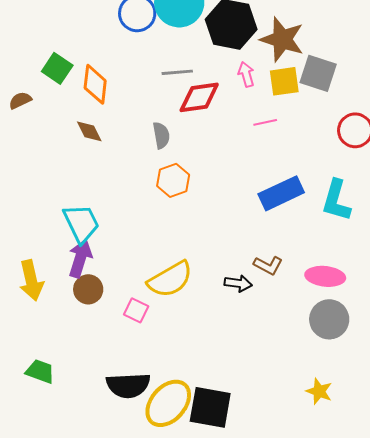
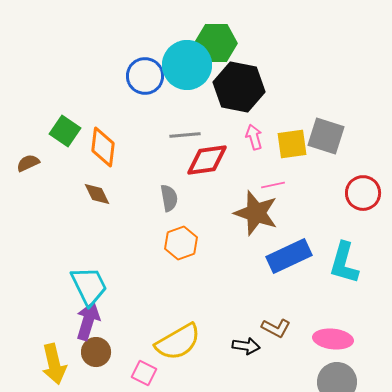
brown star: (282, 39) -> (256, 213), moved
yellow arrow: (31, 280) -> (54, 364), moved

